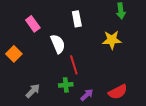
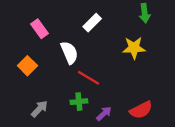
white rectangle: (77, 19) -> (92, 23), turned 56
orange square: (14, 54) -> (27, 66), moved
red line: (74, 65) -> (88, 78), turned -42

